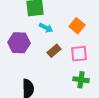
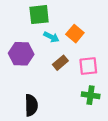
orange square: (77, 26) -> (75, 34), moved

